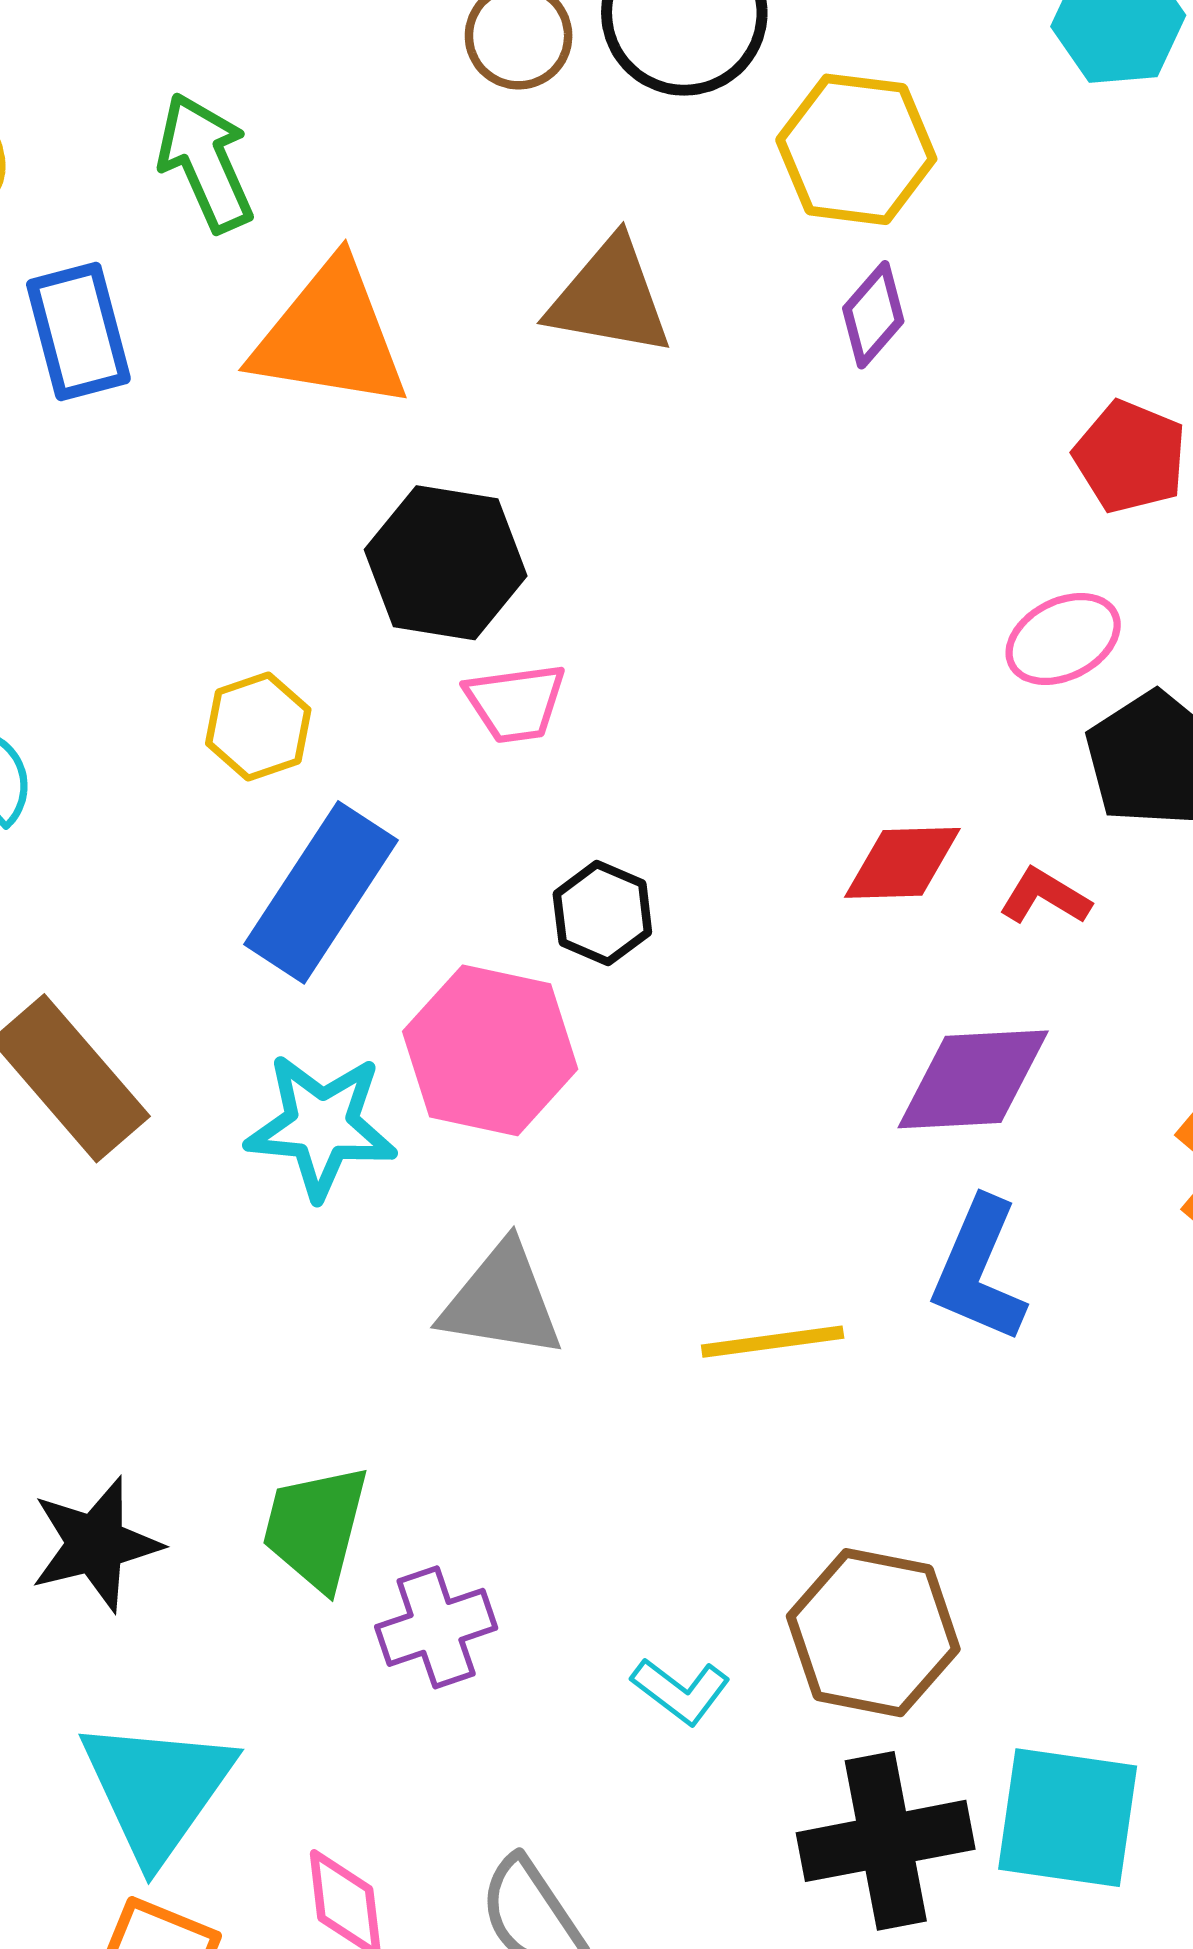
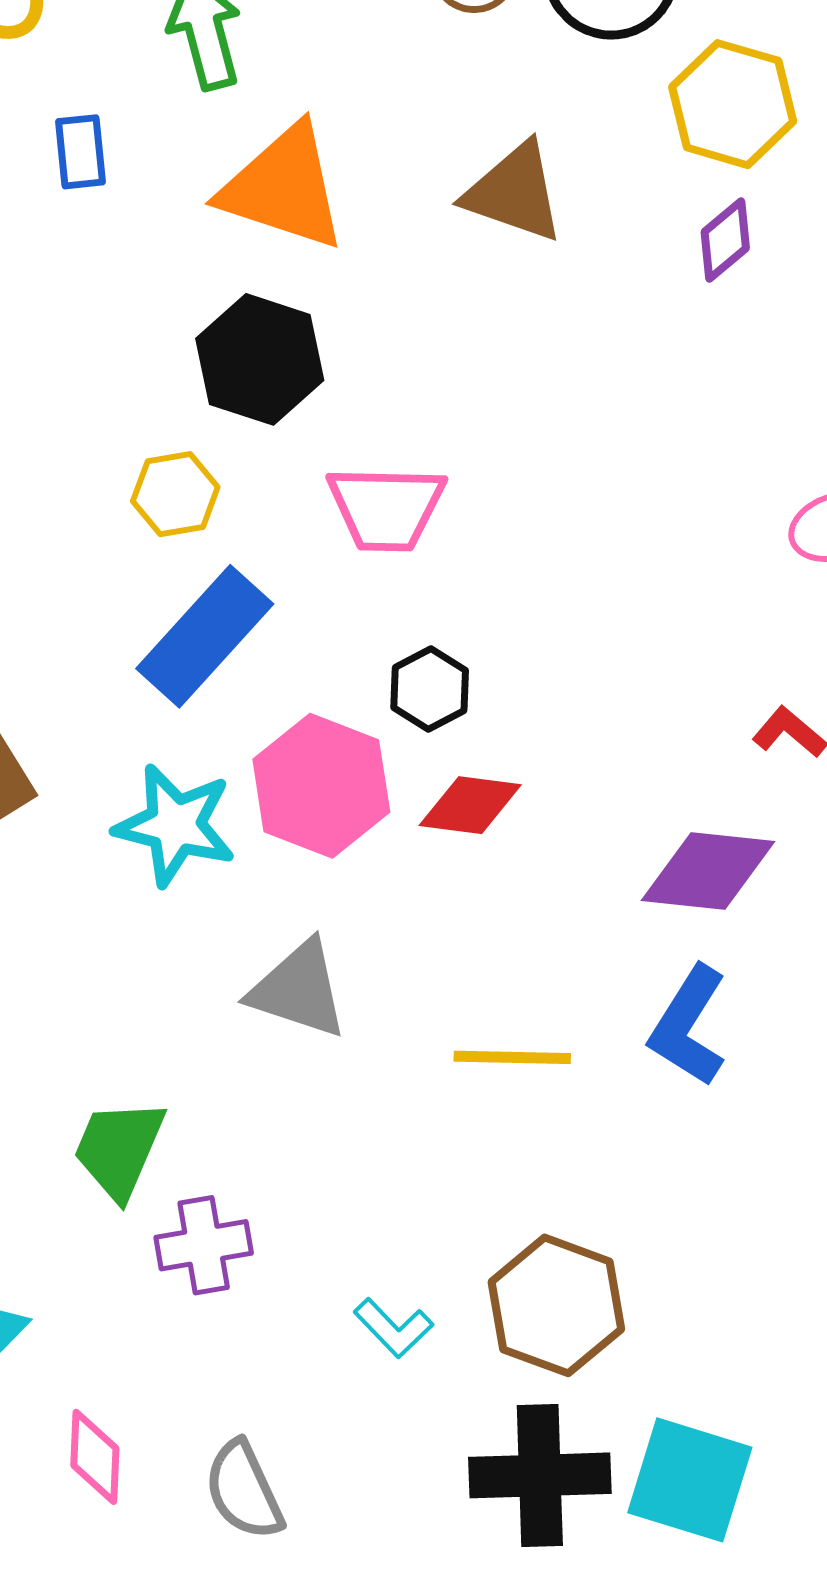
blue rectangle: (78, 332) -> (80, 152), size x0.7
black hexagon: (446, 563) -> (260, 359), moved
pink trapezoid: (515, 703) -> (386, 508), size x1.4
red diamond: (902, 863) -> (470, 805), moved

